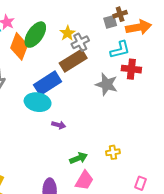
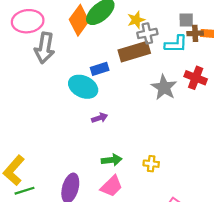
brown cross: (120, 14) -> (195, 33), moved
cyan L-shape: (120, 50) -> (176, 44), moved
blue rectangle: (48, 83) -> (100, 69), size x0.6
purple arrow: (59, 125) -> (100, 118), turned -48

